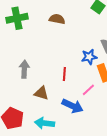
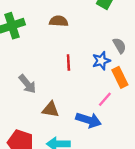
gray arrow: (24, 69) -> (27, 84), turned 144
red line: (64, 74) -> (68, 62), moved

